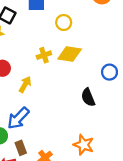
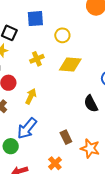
yellow cross: (44, 55) -> (37, 59), moved
brown rectangle: (21, 148) -> (66, 137), moved

